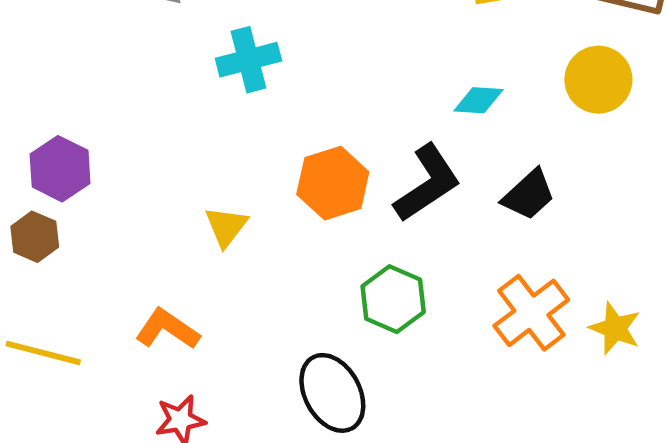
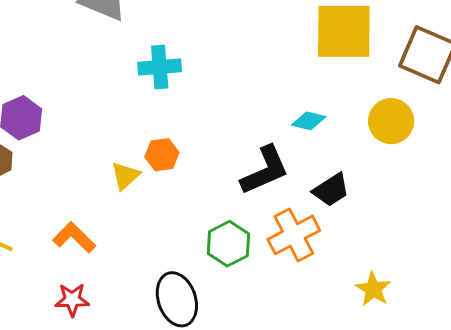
orange hexagon: (333, 183) -> (162, 155), moved, size x0.7
orange cross: (531, 313) -> (294, 235), moved

